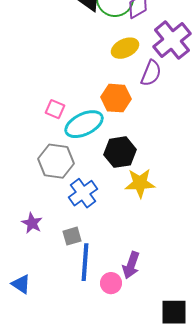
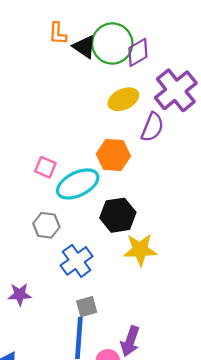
gray hexagon: (56, 161) -> (46, 225), size x0.7
purple star: (32, 223) -> (20, 294), turned -30
gray square: (72, 236) -> (87, 307), moved

